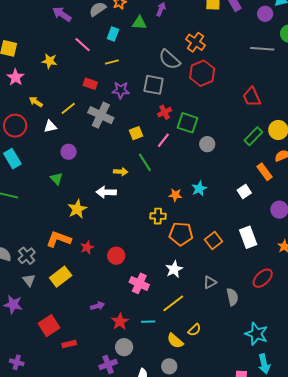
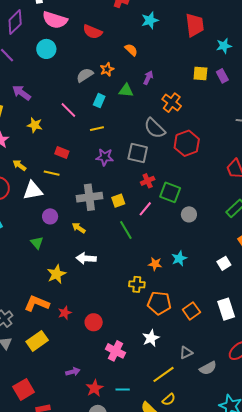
purple arrow: (62, 14) -> (21, 93), moved
orange cross: (196, 42) -> (172, 103), moved
red rectangle: (90, 84) -> (62, 153), moved
yellow line: (68, 108) -> (52, 173), turned 49
gray cross: (101, 115) -> (89, 197), moved, turned -35
white triangle: (50, 127) -> (33, 191), size x1.5
yellow arrow: (121, 172) -> (79, 228), moved, turned -152
gray semicircle: (232, 297) -> (208, 368), turned 72
yellow line: (173, 303) -> (163, 374), moved

